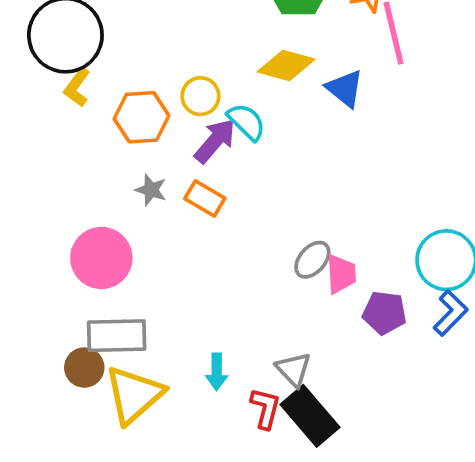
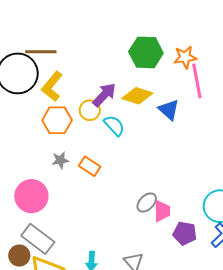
yellow L-shape: (77, 87) -> (52, 86), moved, size x1.4
purple arrow: (215, 141) -> (104, 95), moved
gray star: (151, 190) -> (60, 160), turned -30
gray rectangle: (117, 336) -> (38, 239), turned 36

